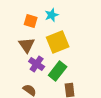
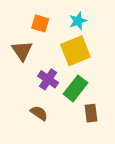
cyan star: (52, 15) -> (78, 21), moved
brown triangle: (27, 45) -> (22, 51), moved

